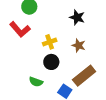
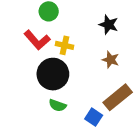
yellow cross: (50, 42) -> (64, 45), moved, turned 32
black circle: (51, 62) -> (53, 74), moved, size x1.6

